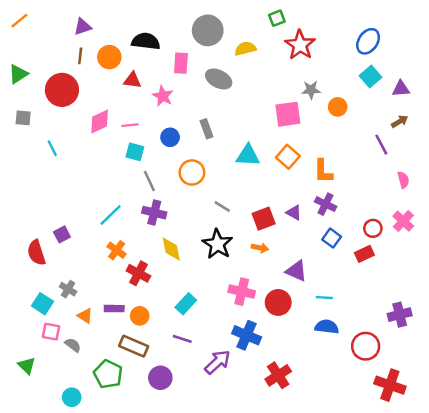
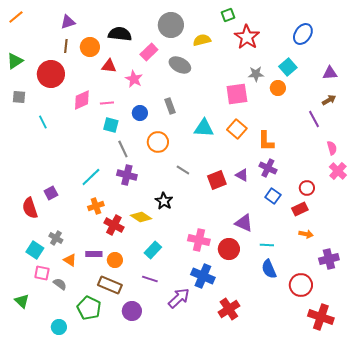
pink rectangle: (181, 63) -> (149, 52), turned 42
cyan square: (370, 77) -> (288, 67), moved
pink cross: (403, 221) -> (338, 171), moved
black star: (217, 244) -> (164, 201), moved, size x0.7
orange arrow: (260, 248) -> (306, 234), moved
yellow diamond: (171, 249) -> (141, 217), moved, turned -45
orange cross: (117, 250) -> (96, 206), turned 35
blue semicircle: (327, 327) -> (269, 269), turned -120

